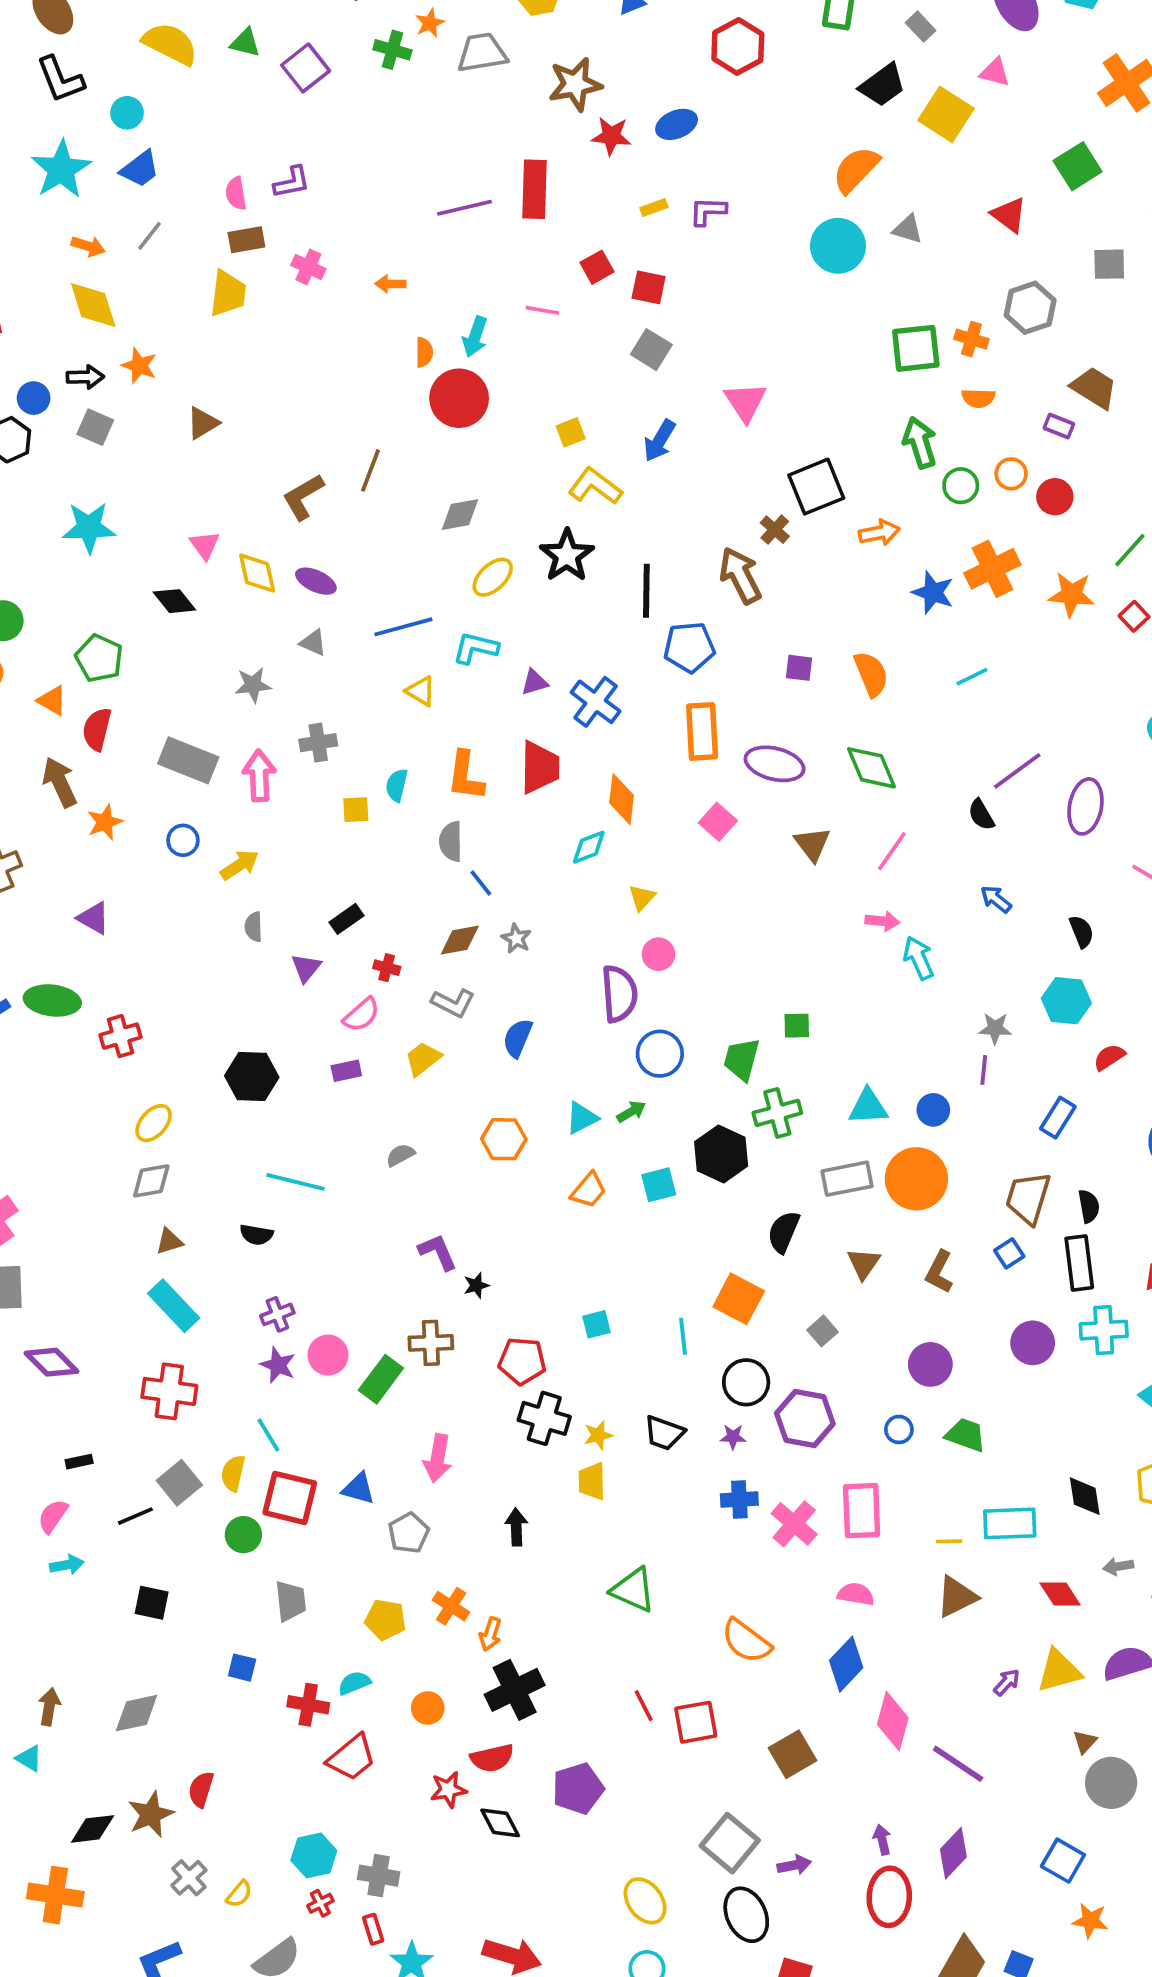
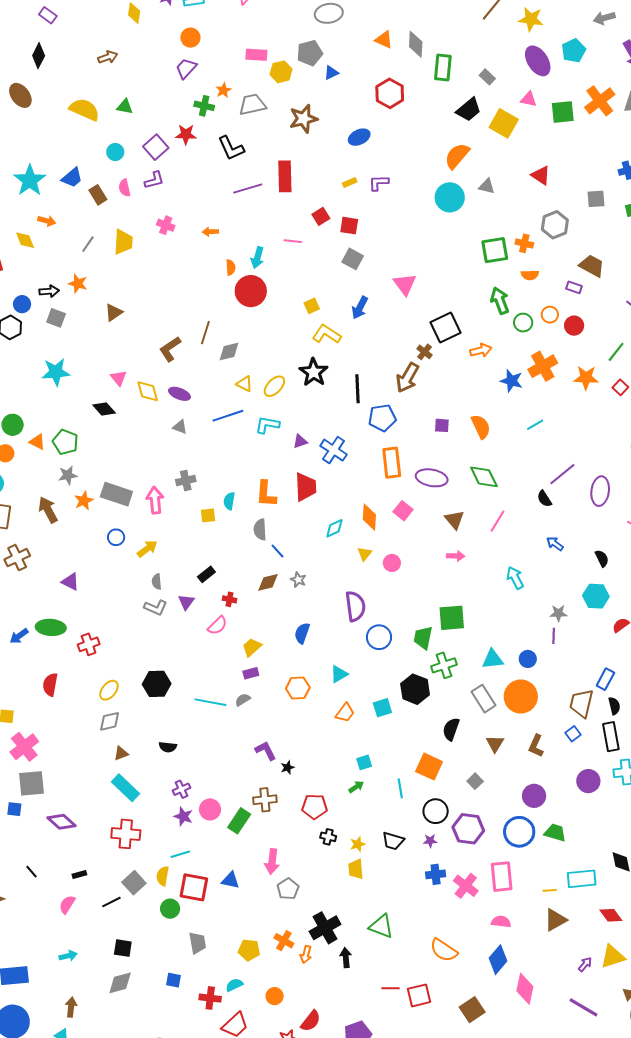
purple square: (306, 68) -> (156, 147), moved
black L-shape: (60, 79) -> (231, 148), moved
cyan circle: (127, 113) -> (115, 152), moved
red star: (611, 136) -> (186, 134), moved
green square: (1078, 166) -> (563, 112), moved, turned 30
gray line: (150, 236) -> (88, 244), moved
brown rectangle: (246, 240) -> (98, 195), moved, turned 72
yellow diamond: (93, 305) -> (25, 240), moved, size x0.7
gray diamond: (460, 515) -> (229, 352), moved
brown arrow: (740, 575) -> (407, 378), turned -120
gray star: (253, 685) -> (68, 475), moved
yellow triangle: (421, 691) -> (244, 384), moved
orange triangle: (52, 701) -> (37, 442), moved
red semicircle: (97, 729) -> (50, 685), moved
orange diamond: (622, 799) -> (369, 517), moved
orange star: (105, 822) -> (84, 501), moved
pink arrow: (882, 921) -> (456, 556), moved
pink circle: (658, 954) -> (392, 563), moved
gray L-shape: (453, 1003) -> (156, 608), moved
green square: (797, 1026) -> (452, 618), size x1.8
purple rectangle: (346, 1071) -> (251, 673), moved
black hexagon: (252, 1077) -> (157, 684), moved
green arrow: (631, 1112) -> (356, 787), moved
blue rectangle: (1058, 1118) -> (605, 679), moved
gray rectangle: (847, 1179) -> (484, 699), turned 72
cyan line: (295, 1182) -> (210, 702), moved
cyan square: (597, 1324) -> (364, 762), moved
black cross: (544, 1418) -> (328, 837), size x0.6
blue circle: (899, 1429) -> (519, 832), size x2.0
cyan line: (268, 1435) -> (180, 854), turned -72
black arrow: (516, 1527) -> (346, 958), moved
gray pentagon: (409, 1533) -> (288, 889), moved
cyan arrow: (67, 1565) -> (68, 956), moved
black cross: (515, 1690) -> (325, 928), moved
red line: (644, 1706) -> (390, 988), turned -60
gray diamond: (136, 1713) -> (120, 983), moved
red semicircle: (492, 1758) -> (311, 1021), turned -35
purple line: (958, 1764) -> (584, 1007), moved

